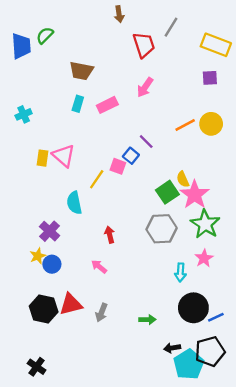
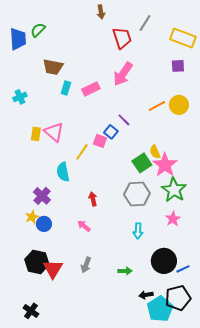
brown trapezoid: (81, 71) -> (53, 67), moved
pink arrow: (145, 87) -> (123, 74), size x1.4
cyan arrow: (180, 272) -> (138, 231), moved
red triangle: (71, 304) -> (53, 269), moved, turned -45

